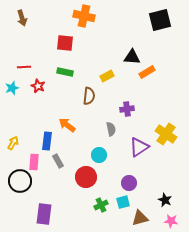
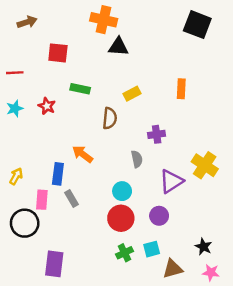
brown arrow: (22, 18) -> (27, 22), turned -91
black square: (160, 20) -> (197, 25), turned 35
red square: (65, 43) -> (58, 53), moved
black triangle: (132, 57) -> (118, 47), moved
red line: (24, 67) -> (15, 73), moved
orange rectangle: (147, 72) -> (181, 89), turned -56
red circle: (86, 177) -> (121, 218), moved
purple circle: (129, 183) -> (159, 216), moved

